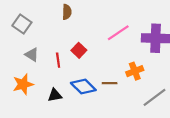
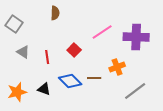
red square: (79, 50) -> (74, 50), moved
orange star: (23, 84) -> (17, 92), moved
black triangle: (55, 95) -> (44, 89), turned 32

